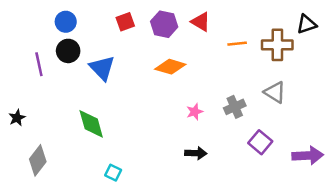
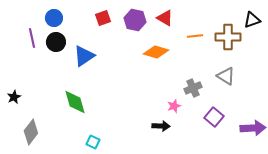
purple line: (39, 64) -> (32, 38), moved
orange diamond: (170, 67) -> (156, 52), moved
blue triangle: (102, 68) -> (84, 56), turned 40
pink star: (195, 112) -> (174, 106), moved

